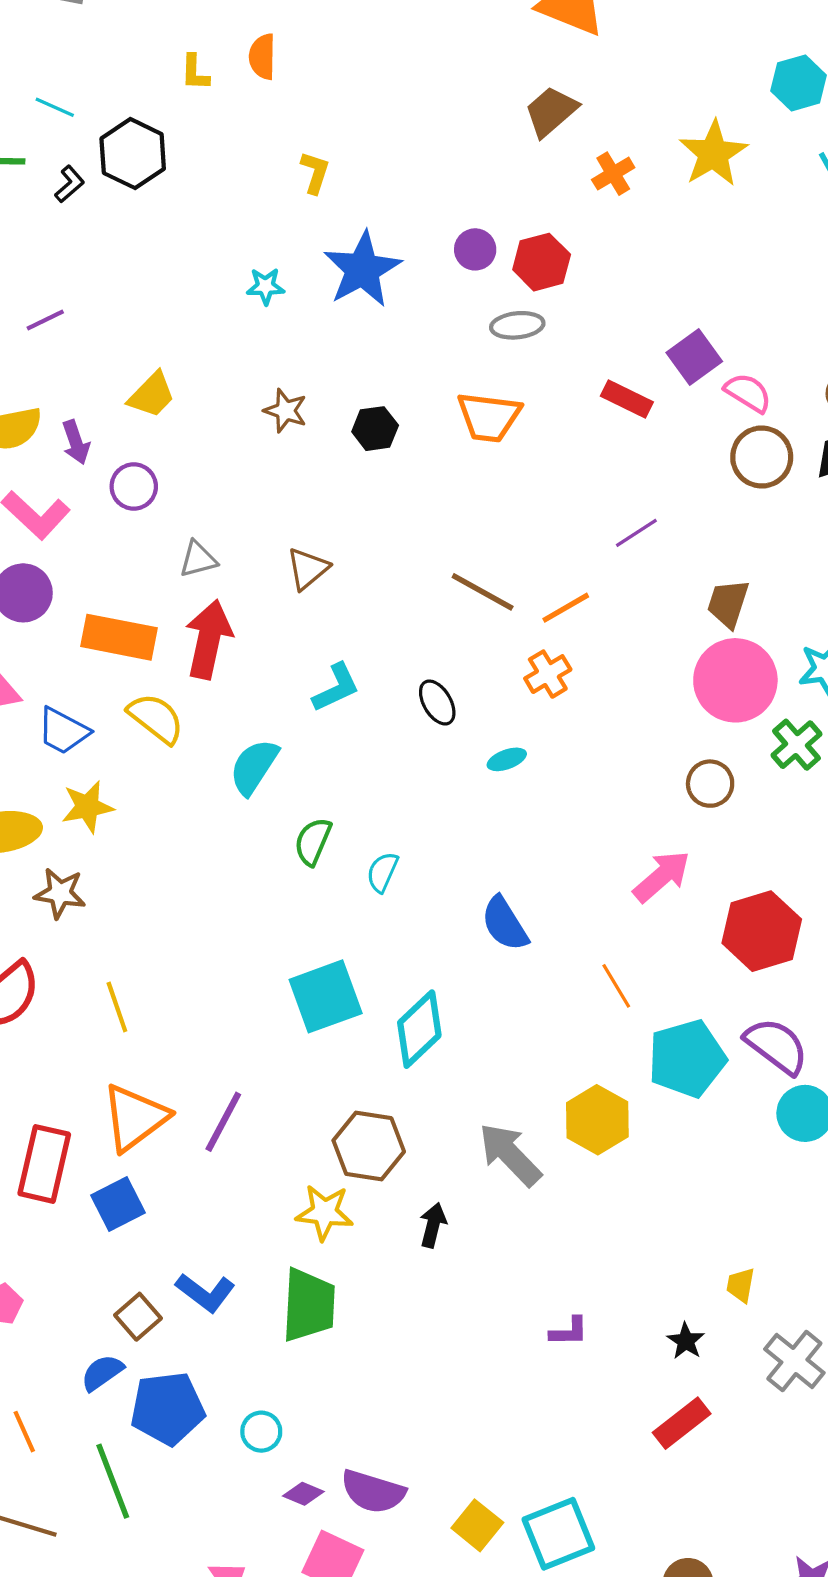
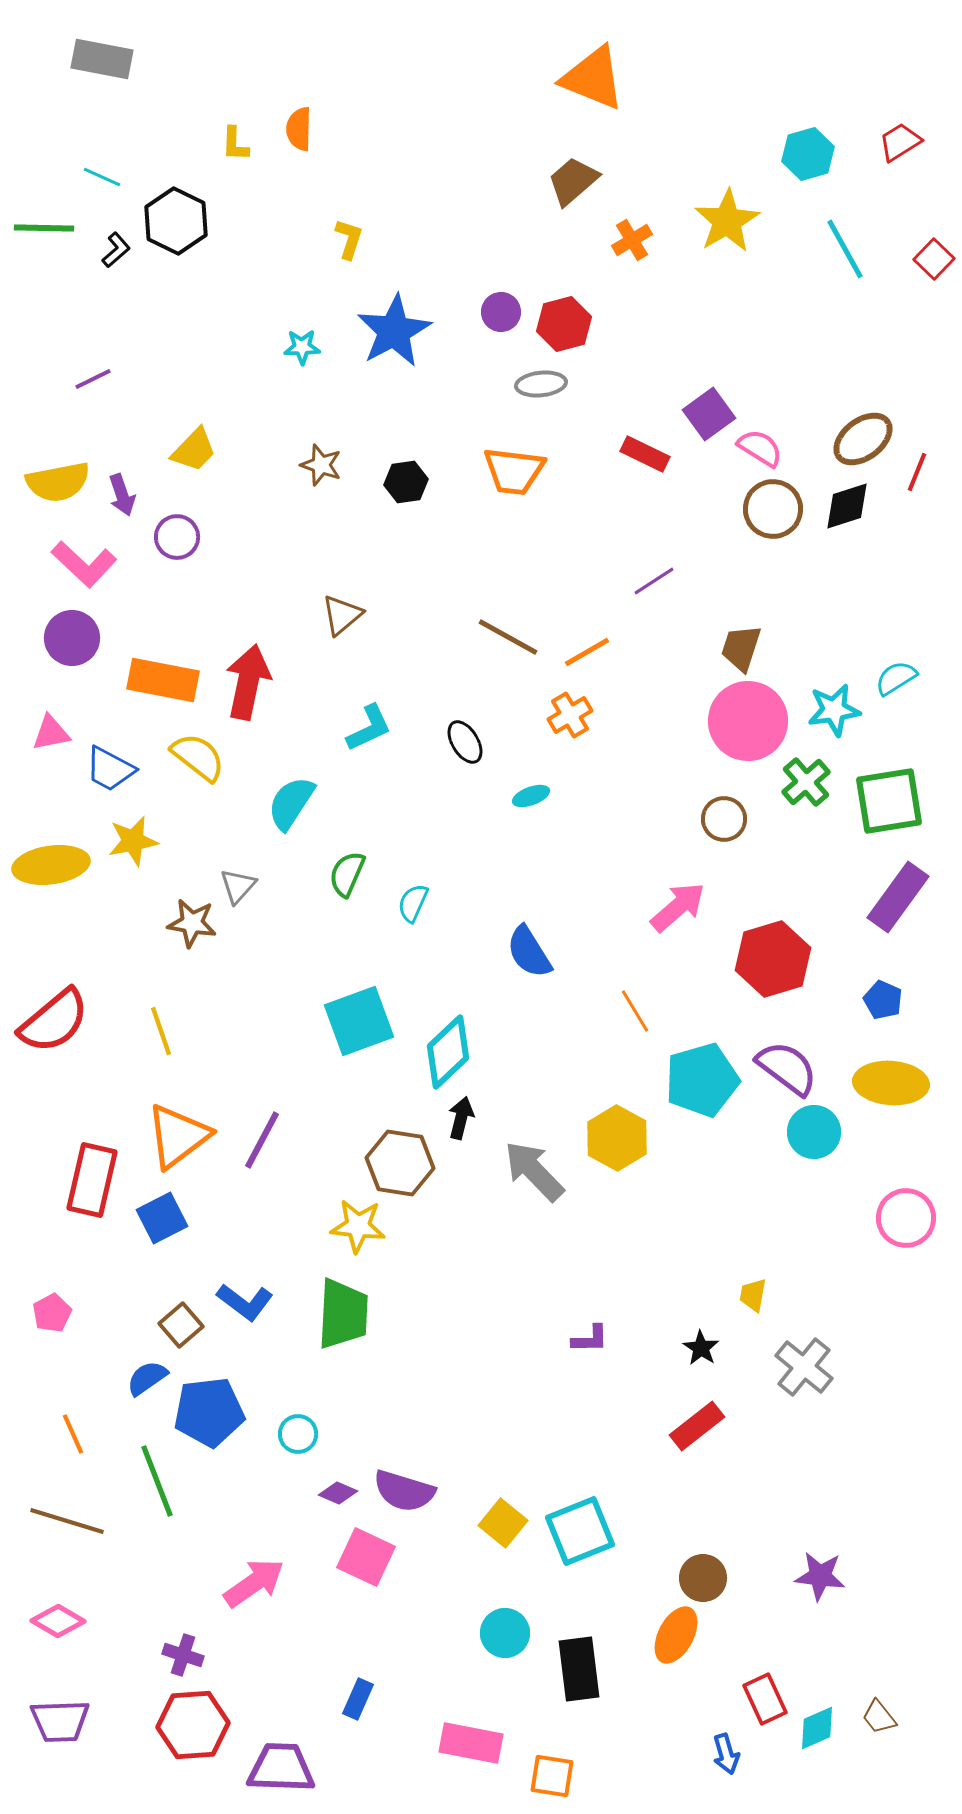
gray triangle: (198, 559) -> (238, 886), moved, turned -33
brown star: (60, 893) -> (192, 923), moved
black arrow: (433, 1225) -> (461, 1118), moved

